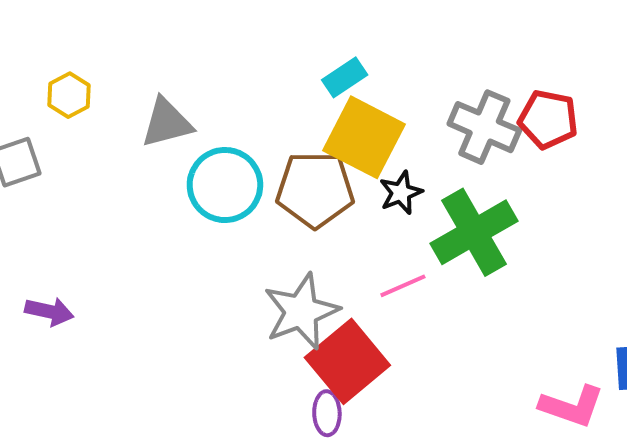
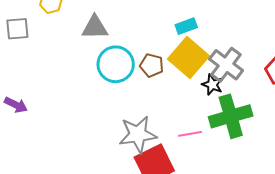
gray cross: (484, 127) -> (226, 65), moved
brown pentagon: (315, 190) -> (152, 65), moved, size x0.6
black star: (401, 193) -> (212, 85), moved, turned 30

